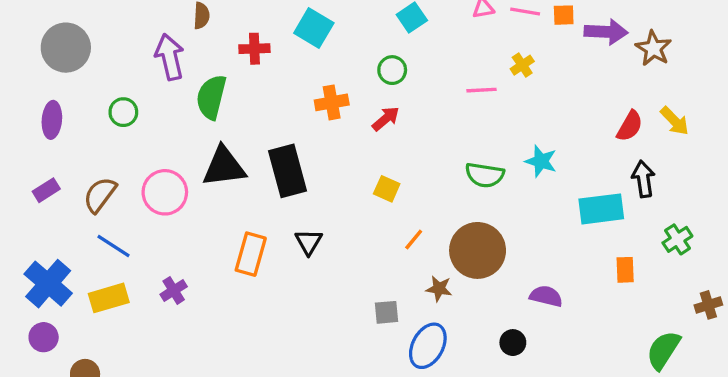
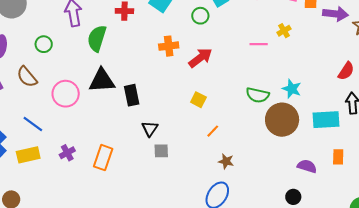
green circle: (392, 70) -> (200, 16), moved
red arrow: (386, 119) -> (200, 58), size x1.4
black rectangle: (288, 171) -> (132, 95), moved, size x0.7
brown semicircle: (100, 195) -> (27, 77), moved, turned -80
brown circle: (478, 250) -> (282, 120), moved
orange rectangle: (251, 254) -> (103, 158), moved
purple semicircle: (546, 296) -> (307, 166), moved
gray square: (386, 312) -> (161, 151), moved
black circle: (513, 343) -> (293, 197), moved

